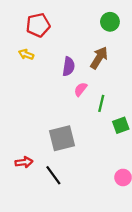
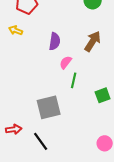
brown arrow: (99, 58) -> (93, 41), moved
green line: (101, 103) -> (74, 80), moved

